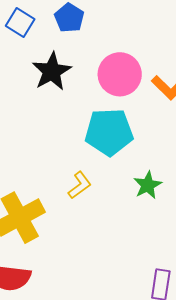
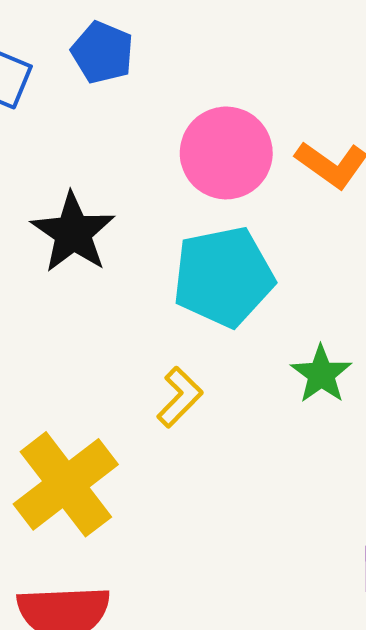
black star: (52, 71) -> (73, 233), moved

